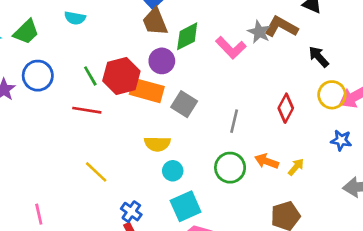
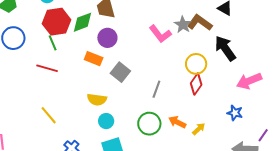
green diamond: (187, 36) -> (83, 22), moved
black arrow: (319, 57) -> (225, 48), size x1.5
red hexagon: (121, 76) -> (56, 22), moved
orange rectangle: (147, 90) -> (94, 59), size x0.7
yellow circle: (332, 95) -> (196, 64), moved

